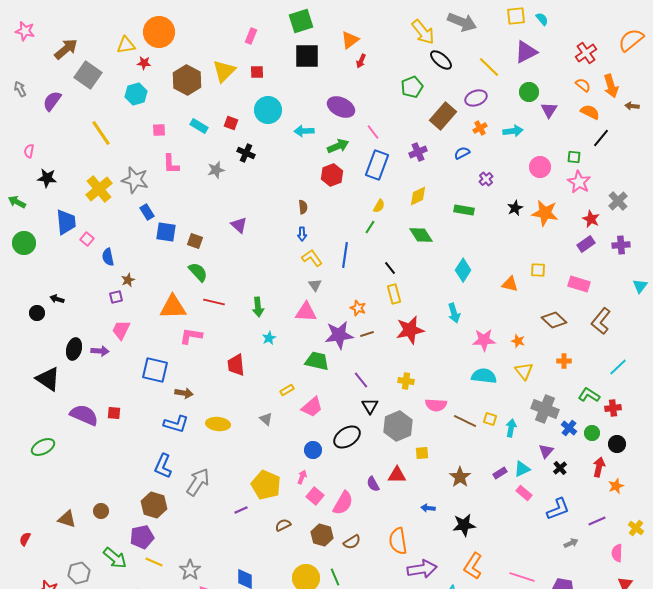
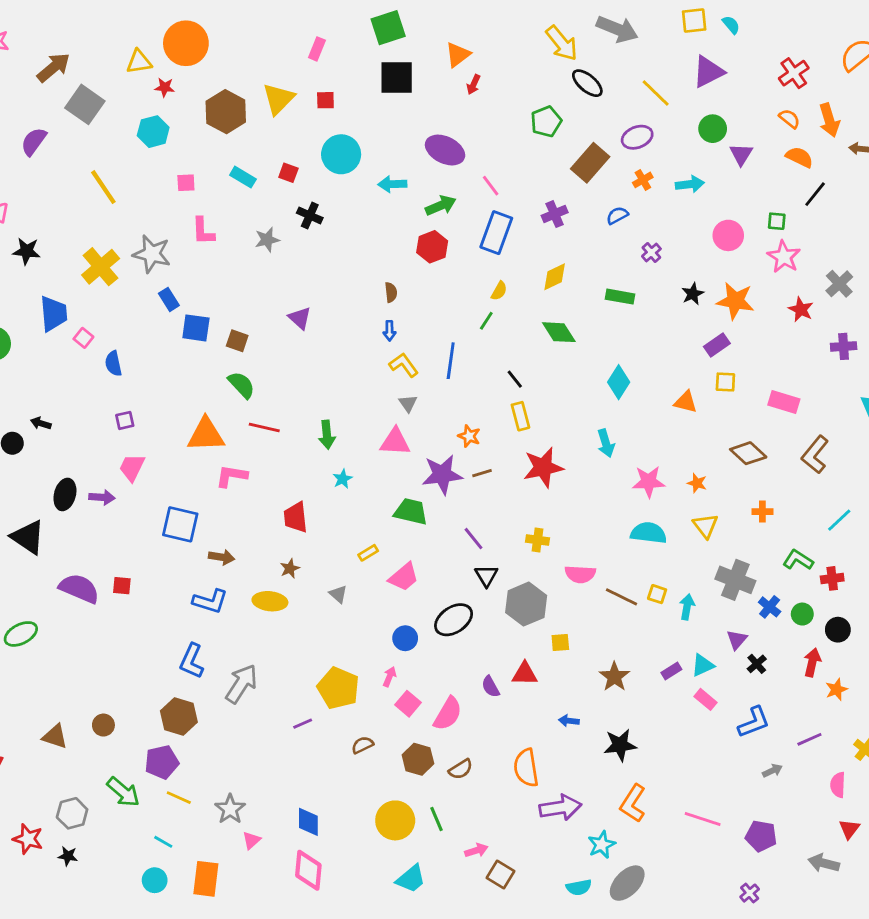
purple rectangle: (586, 244) -> (717, 345), moved
brown star: (128, 280) -> (290, 568), moved

